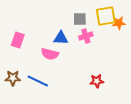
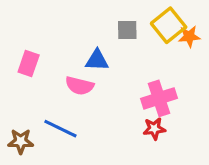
yellow square: (106, 16) -> (169, 25), turned -30
pink cross: (86, 36) -> (159, 98), moved, size x1.5
brown star: (13, 78) -> (21, 141), moved

